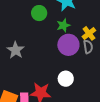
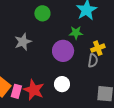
green circle: (39, 13) -> (42, 13), moved
purple circle: (68, 45) -> (63, 51), moved

